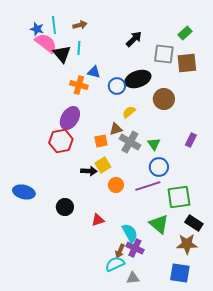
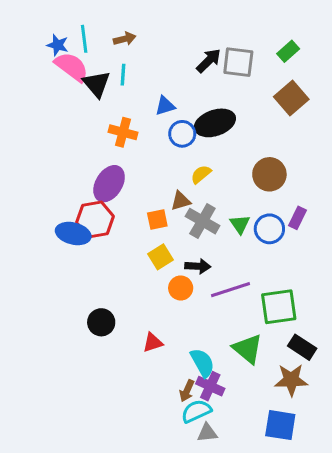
gray square: (164, 54) -> (238, 62), moved
brown square: (187, 63) -> (291, 98), turned -35
blue triangle: (94, 72) -> (165, 106), moved, turned -32
brown circle: (164, 99) -> (269, 174), moved
blue circle: (159, 167) -> (269, 229), moved
black arrow: (89, 171) -> (198, 266), moved
blue ellipse: (24, 192) -> (73, 234), moved
cyan semicircle: (115, 264) -> (196, 411), moved

